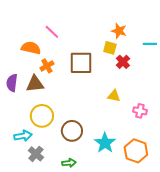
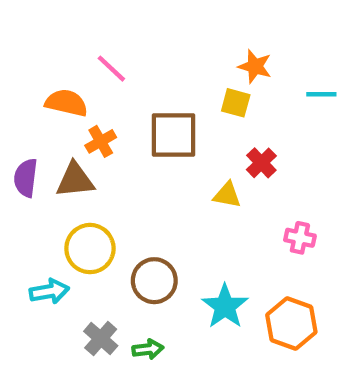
red cross: (123, 62) -> (261, 163), moved
yellow triangle: (114, 96) -> (227, 195), moved
gray cross: (36, 154) -> (101, 338), moved

